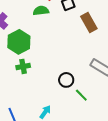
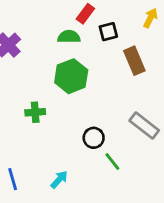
green hexagon: (19, 42) -> (71, 76), moved

